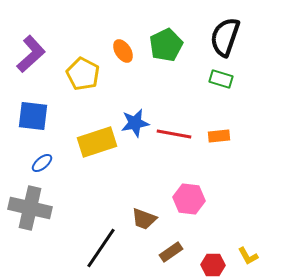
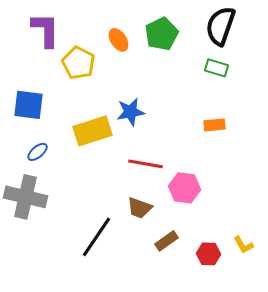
purple L-shape: (31, 54) -> (46, 30), moved, turned -48
red line: (174, 134) -> (146, 164), moved

